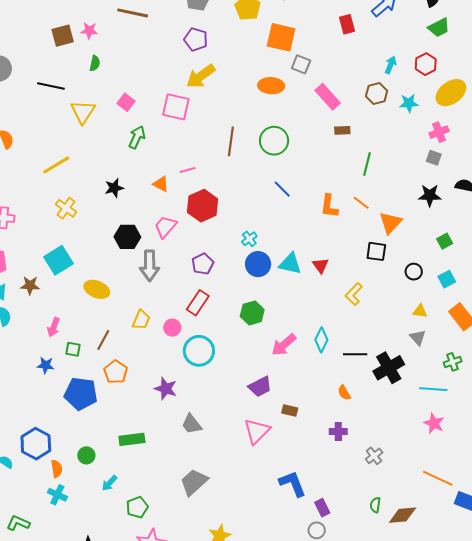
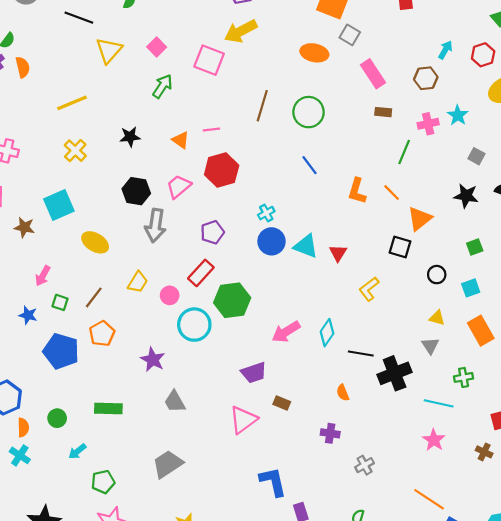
cyan star: (409, 103) -> (458, 115), moved, turned 30
pink cross: (439, 132) -> (428, 124), moved
green hexagon: (252, 313) -> (232, 300), moved, size x1.4

